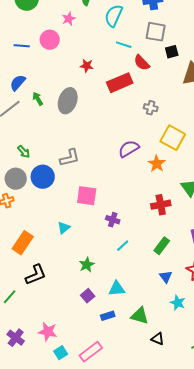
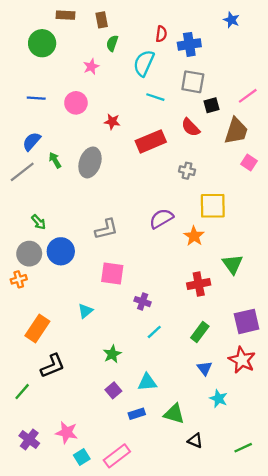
pink circle: (50, 40) -> (76, 103), moved
red semicircle: (142, 63) -> (191, 127), moved
yellow square: (173, 138) -> (213, 206), turned -30
gray L-shape: (70, 158) -> (106, 229), moved

